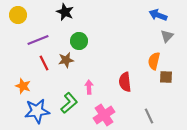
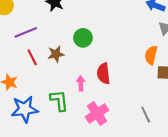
green circle: (79, 41) -> (83, 38), moved
red semicircle: (125, 82) -> (103, 74), moved
green L-shape: (69, 103) -> (59, 101), turned -55

